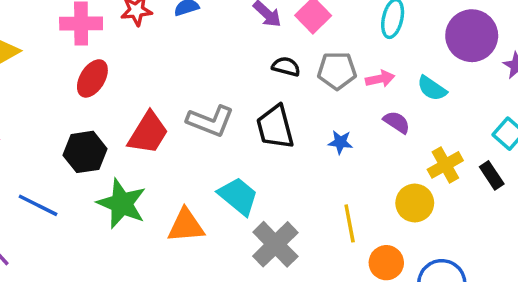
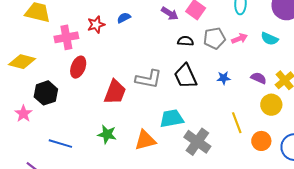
purple semicircle: (397, 122) -> (259, 78), moved
black hexagon: (85, 152) -> (46, 93), moved
cyan trapezoid: (238, 196) -> (172, 118), turned -40
green star: (122, 204) -> (107, 134), size x0.7

